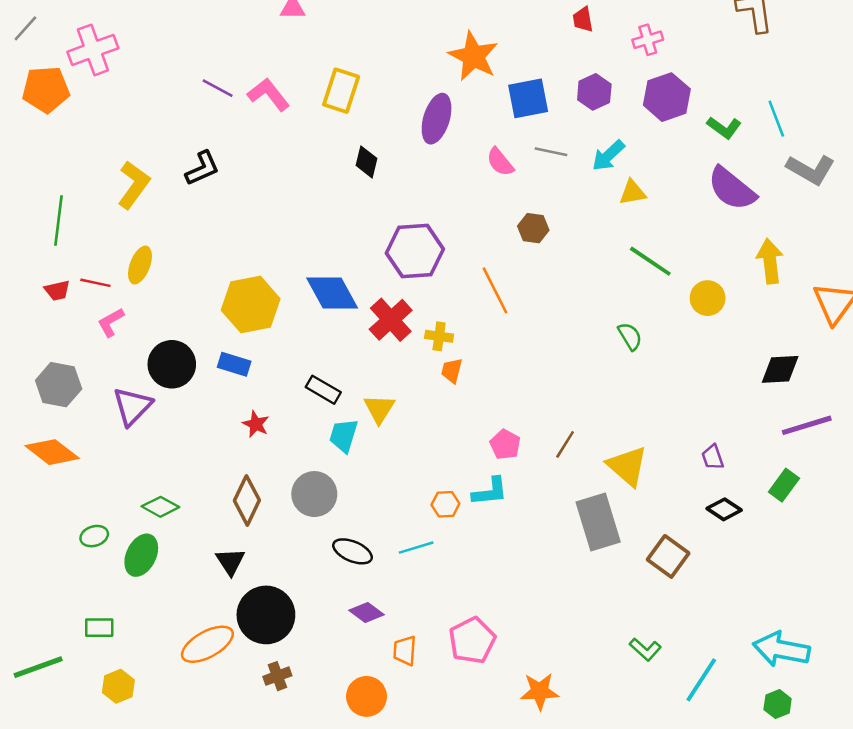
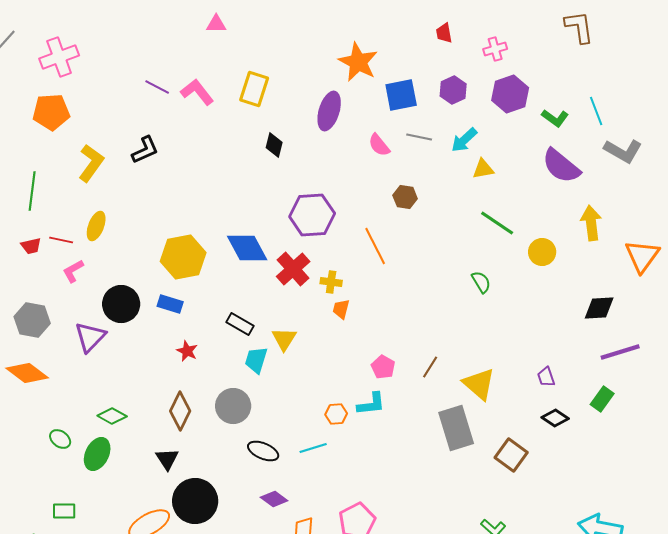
orange pentagon: (46, 89) -> (51, 112), moved
green ellipse: (94, 536) -> (60, 439), turned 55

